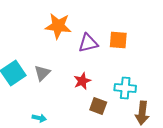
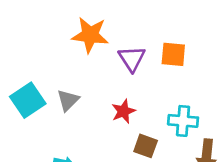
purple triangle: (88, 43) -> (132, 59), turned -50

